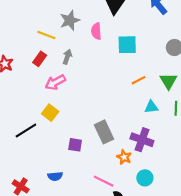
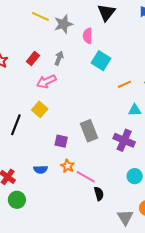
yellow line: (46, 35) -> (40, 16), moved
cyan square: (127, 45) -> (101, 61), moved, turned 30
black line: (26, 130) -> (16, 125), turned -40
orange star: (124, 157) -> (67, 166), moved
cyan circle: (145, 178) -> (135, 176), moved

